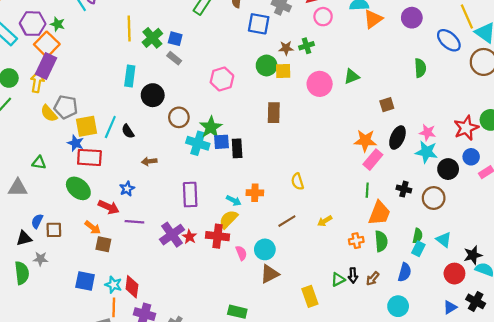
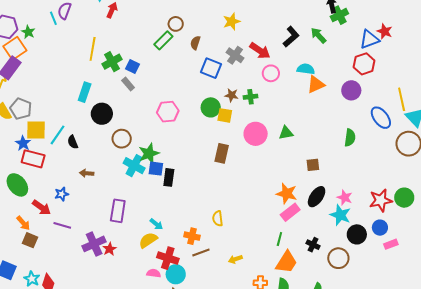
brown rectangle: (274, 113) -> (222, 153), moved
orange cross: (255, 193) -> (192, 236), moved
red cross: (218, 236) -> (168, 258), moved
pink semicircle: (241, 253) -> (154, 273), turned -72

